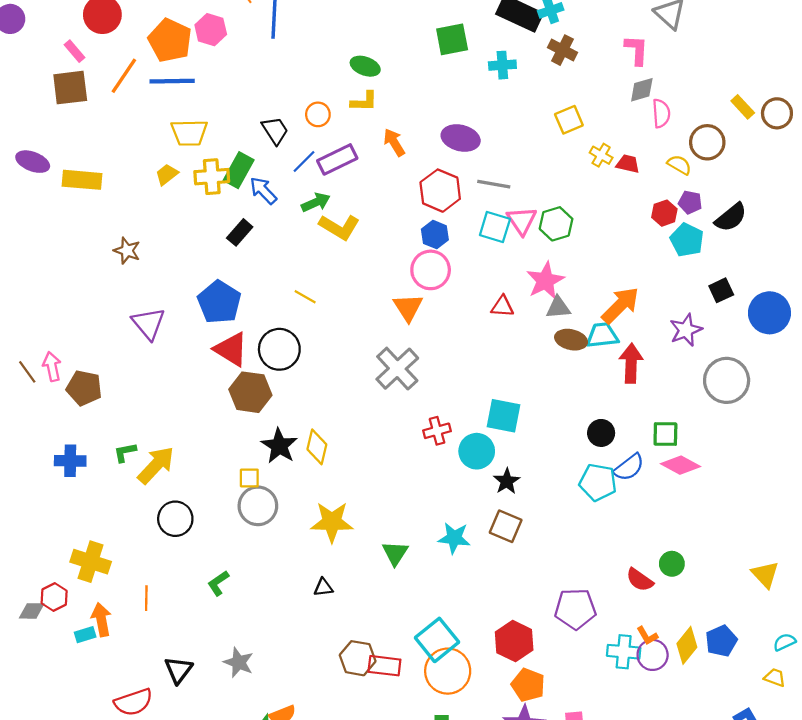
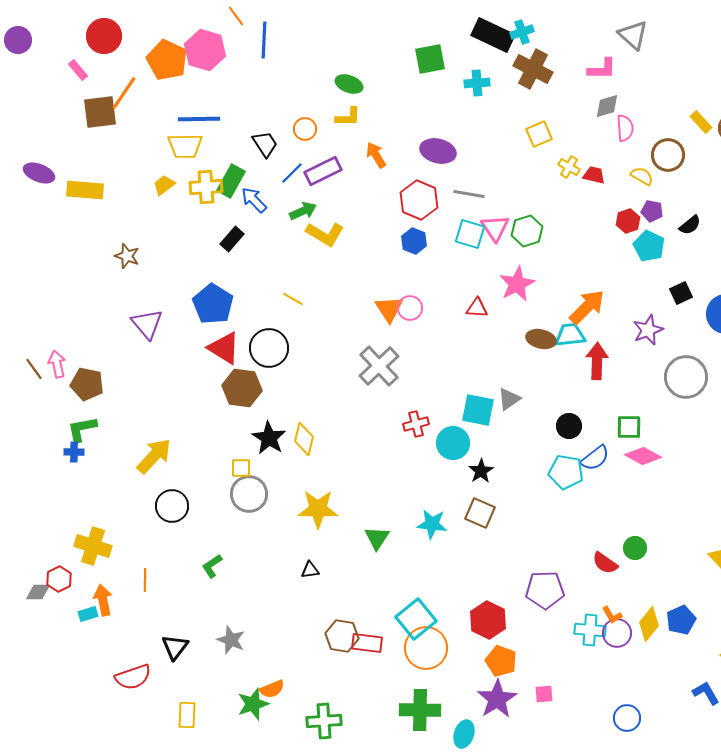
pink hexagon: (211, 30) -> (205, 50), size x1.4
brown cross: (562, 50) -> (533, 69), size x1.4
pink L-shape: (636, 50) -> (602, 69), turned 88
blue line: (172, 81) -> (199, 119), moved
brown square: (70, 88) -> (100, 112), moved
black semicircle: (731, 217) -> (690, 225), size x0.7
pink circle: (431, 270) -> (410, 308), moved, size x0.7
gray triangle: (558, 307) -> (509, 399), moved, turned -30
green L-shape: (125, 452) -> (82, 429), moved, size x1.4
blue cross: (70, 461) -> (74, 452), size x0.7

